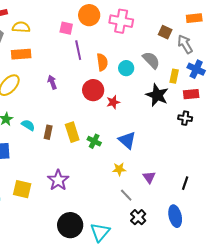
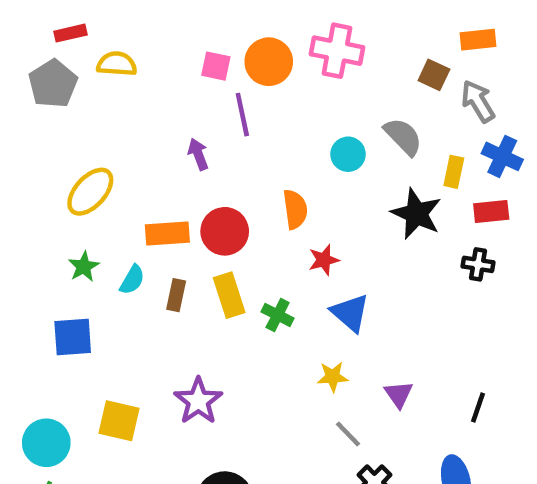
orange circle: (89, 15) -> (269, 62), moved
orange rectangle: (194, 18) -> (478, 40), moved
orange rectangle: (21, 54) -> (167, 233), moved
orange semicircle: (102, 62) -> (295, 209), moved
purple arrow: (52, 82) -> (198, 154), moved
red circle: (93, 90) -> (225, 231), moved
red star: (113, 102) -> (324, 260), moved
cyan semicircle: (28, 125) -> (132, 280), turned 88

